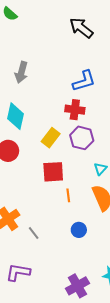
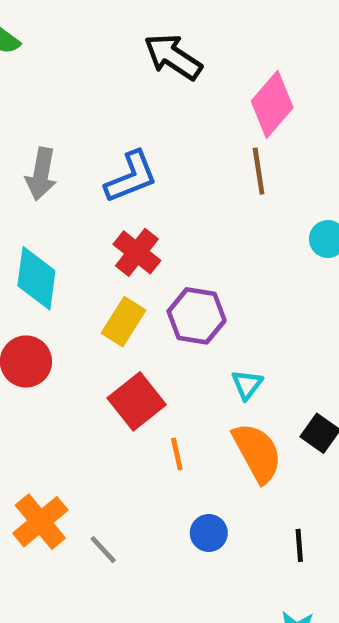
blue L-shape: (84, 81) -> (131, 177), moved
red cross: (75, 110) -> (137, 252), moved, turned 36
red square: (53, 172) -> (137, 401), turned -30

